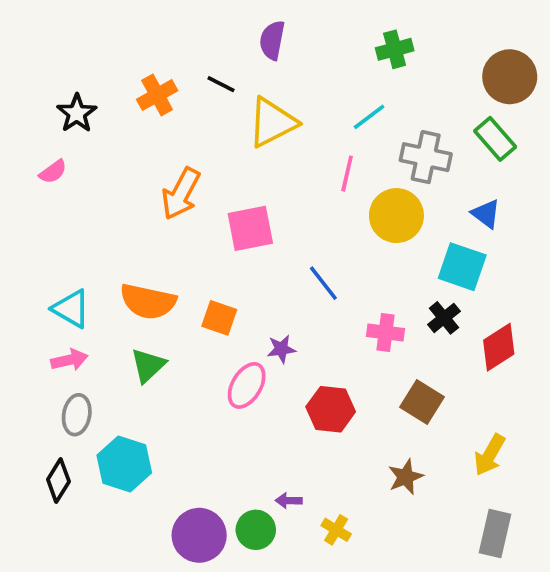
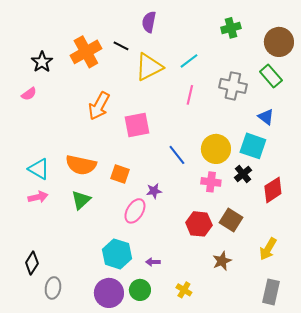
green cross: (395, 49) -> (231, 28), moved
orange cross: (157, 95) -> (86, 52), size x1.4
cyan line: (369, 117) -> (189, 61), moved
yellow circle: (396, 216) -> (216, 149), moved
red hexagon: (331, 409) -> (199, 224), moved
gray ellipse: (77, 415) -> (53, 288), moved
cyan hexagon: (124, 464) -> (117, 254), moved
purple arrow: (289, 501) -> (153, 262), moved

